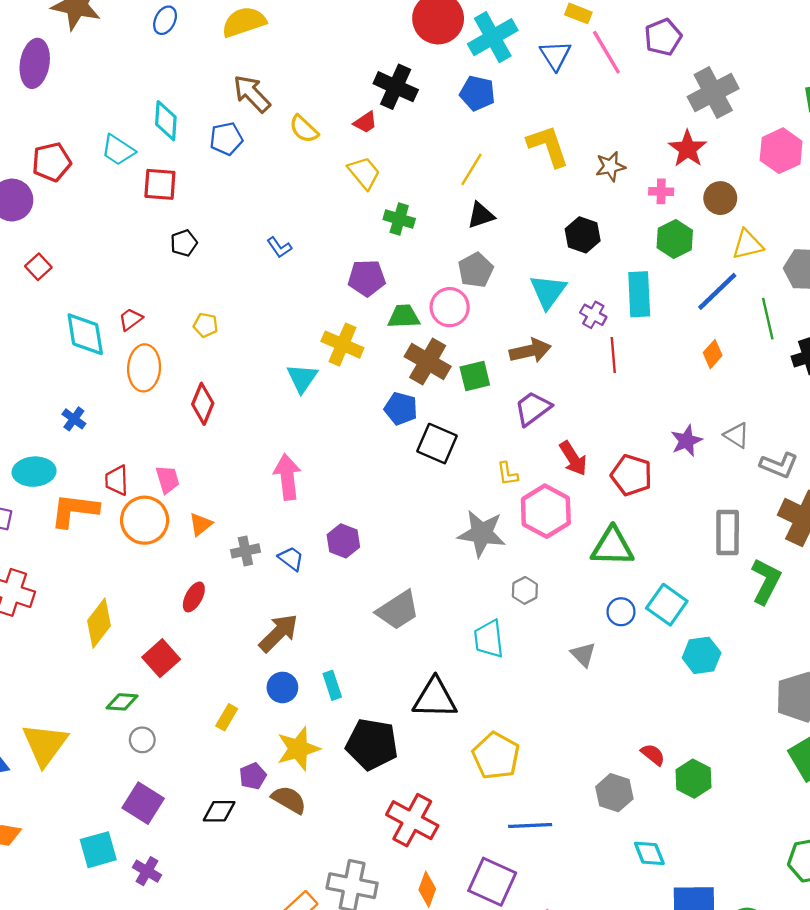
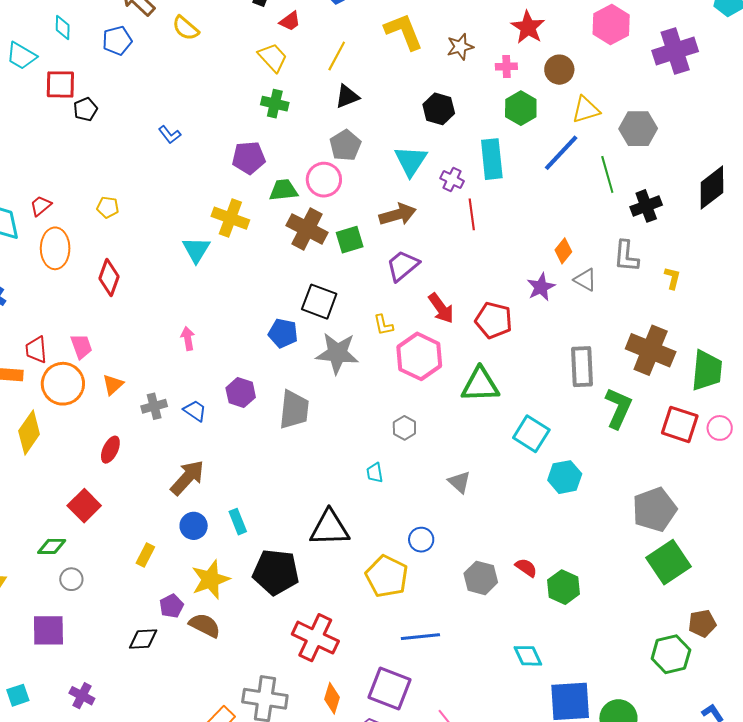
cyan diamond: (166, 121) -> (63, 27), size x0.7
red trapezoid: (365, 122) -> (290, 21), moved
yellow trapezoid: (364, 173) -> (273, 58), moved
black pentagon: (184, 243) -> (85, 109), moved
orange diamond: (713, 354) -> (563, 251), moved
blue pentagon: (401, 409) -> (283, 333), moved
gray L-shape: (779, 465) -> (626, 256), moved, turned 76
pink arrow: (287, 477) -> (188, 338), size x0.6
gray star: (482, 533) -> (337, 353), moved
gray trapezoid: (398, 610) -> (294, 410), moved, turned -48
blue circle: (621, 612) -> (421, 540), moved
yellow diamond: (99, 623) -> (29, 432), moved
cyan trapezoid: (489, 639) -> (375, 473), size x0.6
gray hexagon: (614, 793) -> (481, 578), moved
purple square: (143, 803) -> (48, 630), moved, turned -30
cyan square: (98, 850) -> (18, 695), moved, size x0.7

